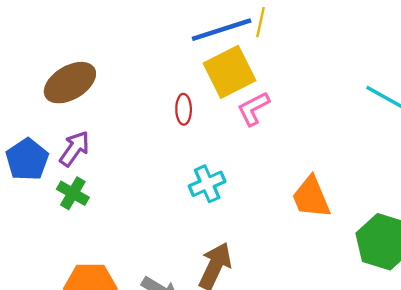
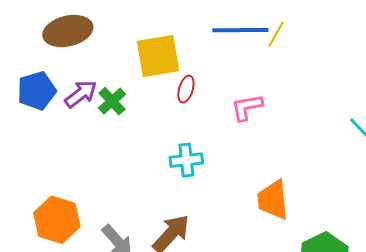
yellow square: (230, 72) -> (158, 56), moved
brown ellipse: (70, 83) -> (68, 31), moved
green cross: (73, 193) -> (112, 101), moved

